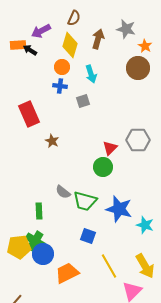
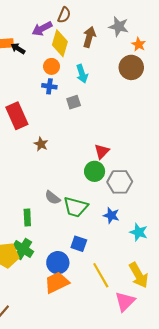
purple arrow: (41, 31) -> (42, 29), moved
gray hexagon: (138, 140) -> (120, 182), moved
blue star: (119, 209) -> (111, 215), size x0.6
blue circle: (43, 254) -> (58, 263), moved

